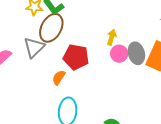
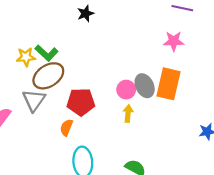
brown ellipse: (51, 28) -> (48, 76), turned 40
yellow arrow: (112, 37) -> (128, 113), moved

